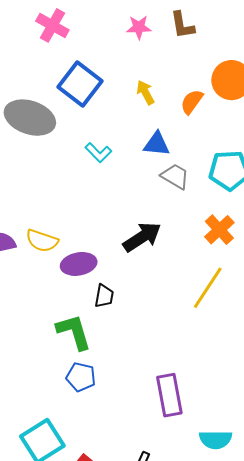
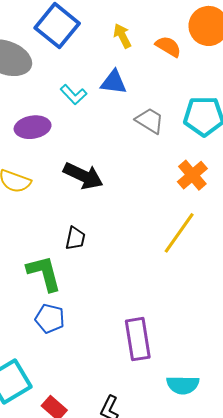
orange semicircle: (192, 102) -> (168, 46), turned 84
blue triangle: (157, 144) -> (114, 82), moved
black arrow: (142, 237) -> (83, 176), moved, turned 57
purple ellipse: (79, 264) -> (33, 127), moved

